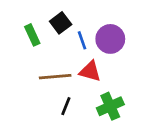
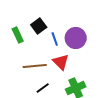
red triangle: (90, 71) -> (61, 62), turned 30
black line: (66, 106) -> (43, 88), turned 32

